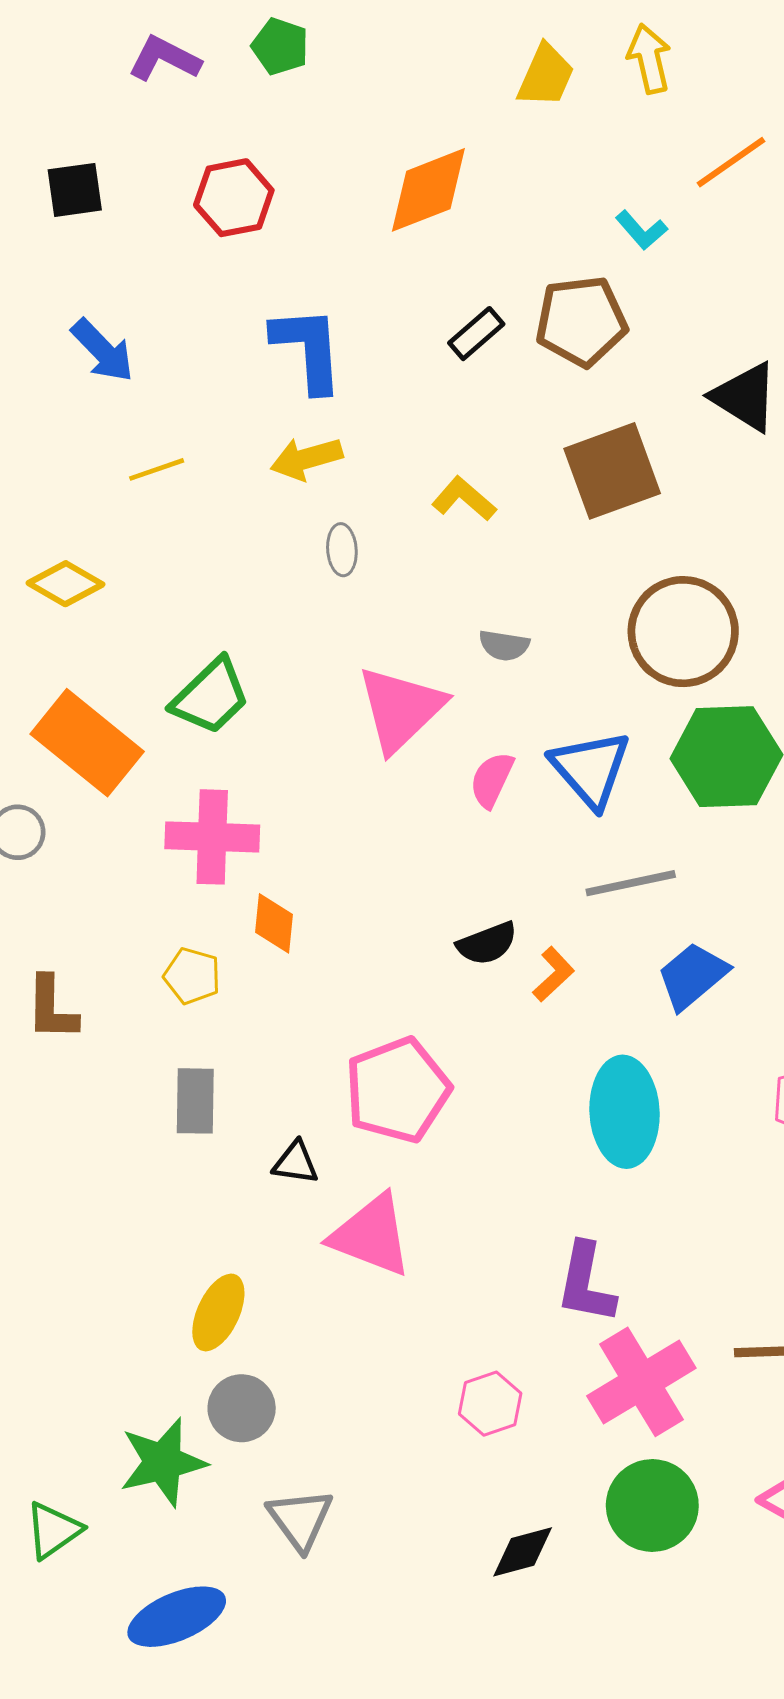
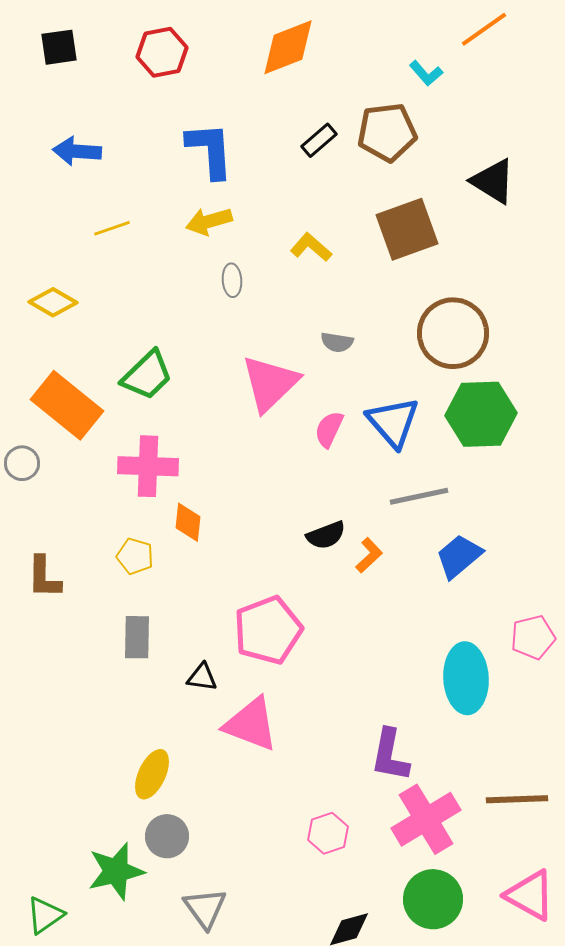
blue arrow: (103, 351) -> (77, 151), turned 138
cyan ellipse: (624, 1112) -> (466, 678), moved

